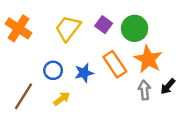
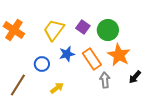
blue star: (84, 73) -> (67, 54), moved
gray arrow: (144, 90) -> (105, 80), moved
yellow arrow: (62, 99) -> (57, 88), moved

